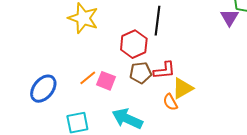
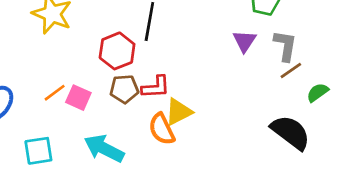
purple triangle: (229, 17) -> (244, 41), moved
orange semicircle: (170, 102) -> (162, 129), size x1.4

